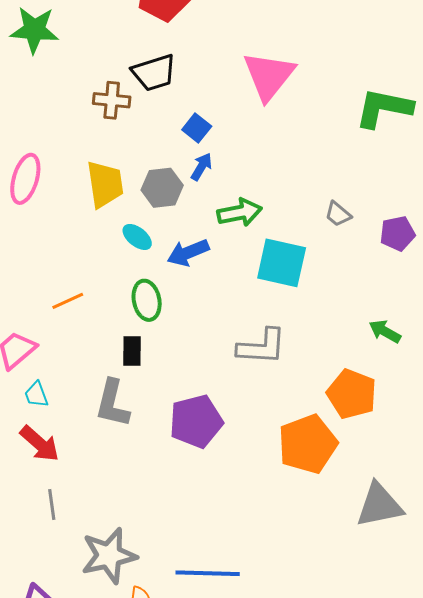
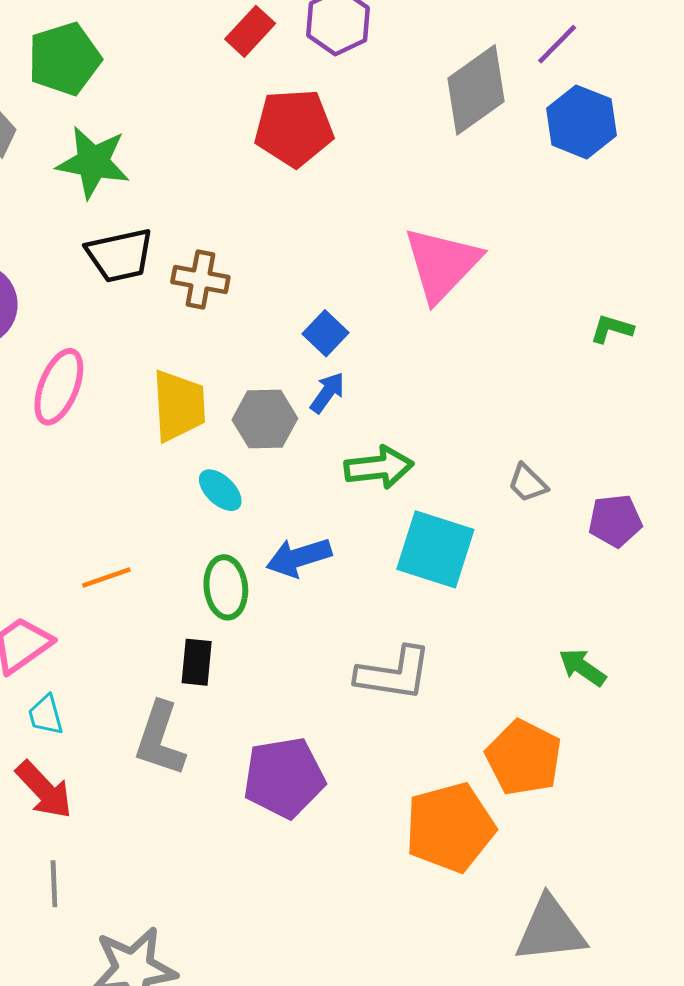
black trapezoid: (154, 73) -> (120, 255), moved
green L-shape: (384, 108) -> (612, 329), size x0.5
blue arrow: (188, 253) -> (299, 557), moved

